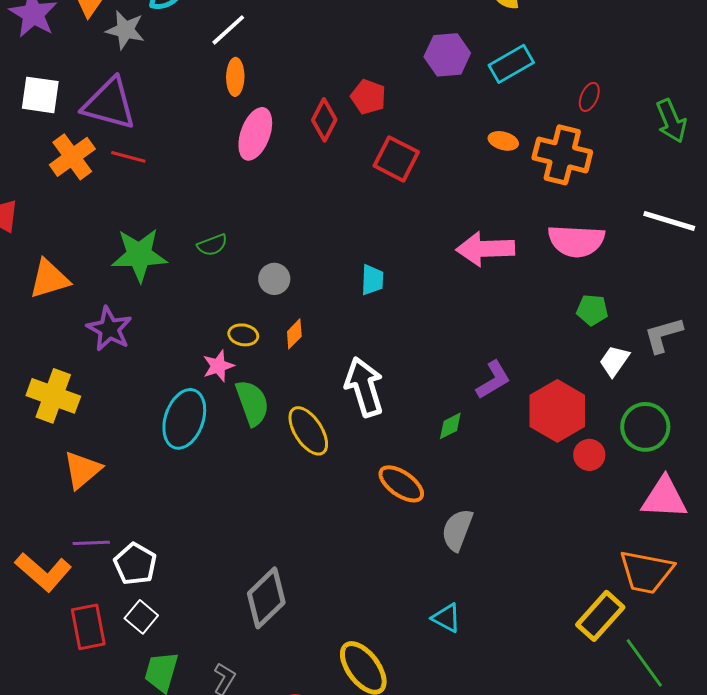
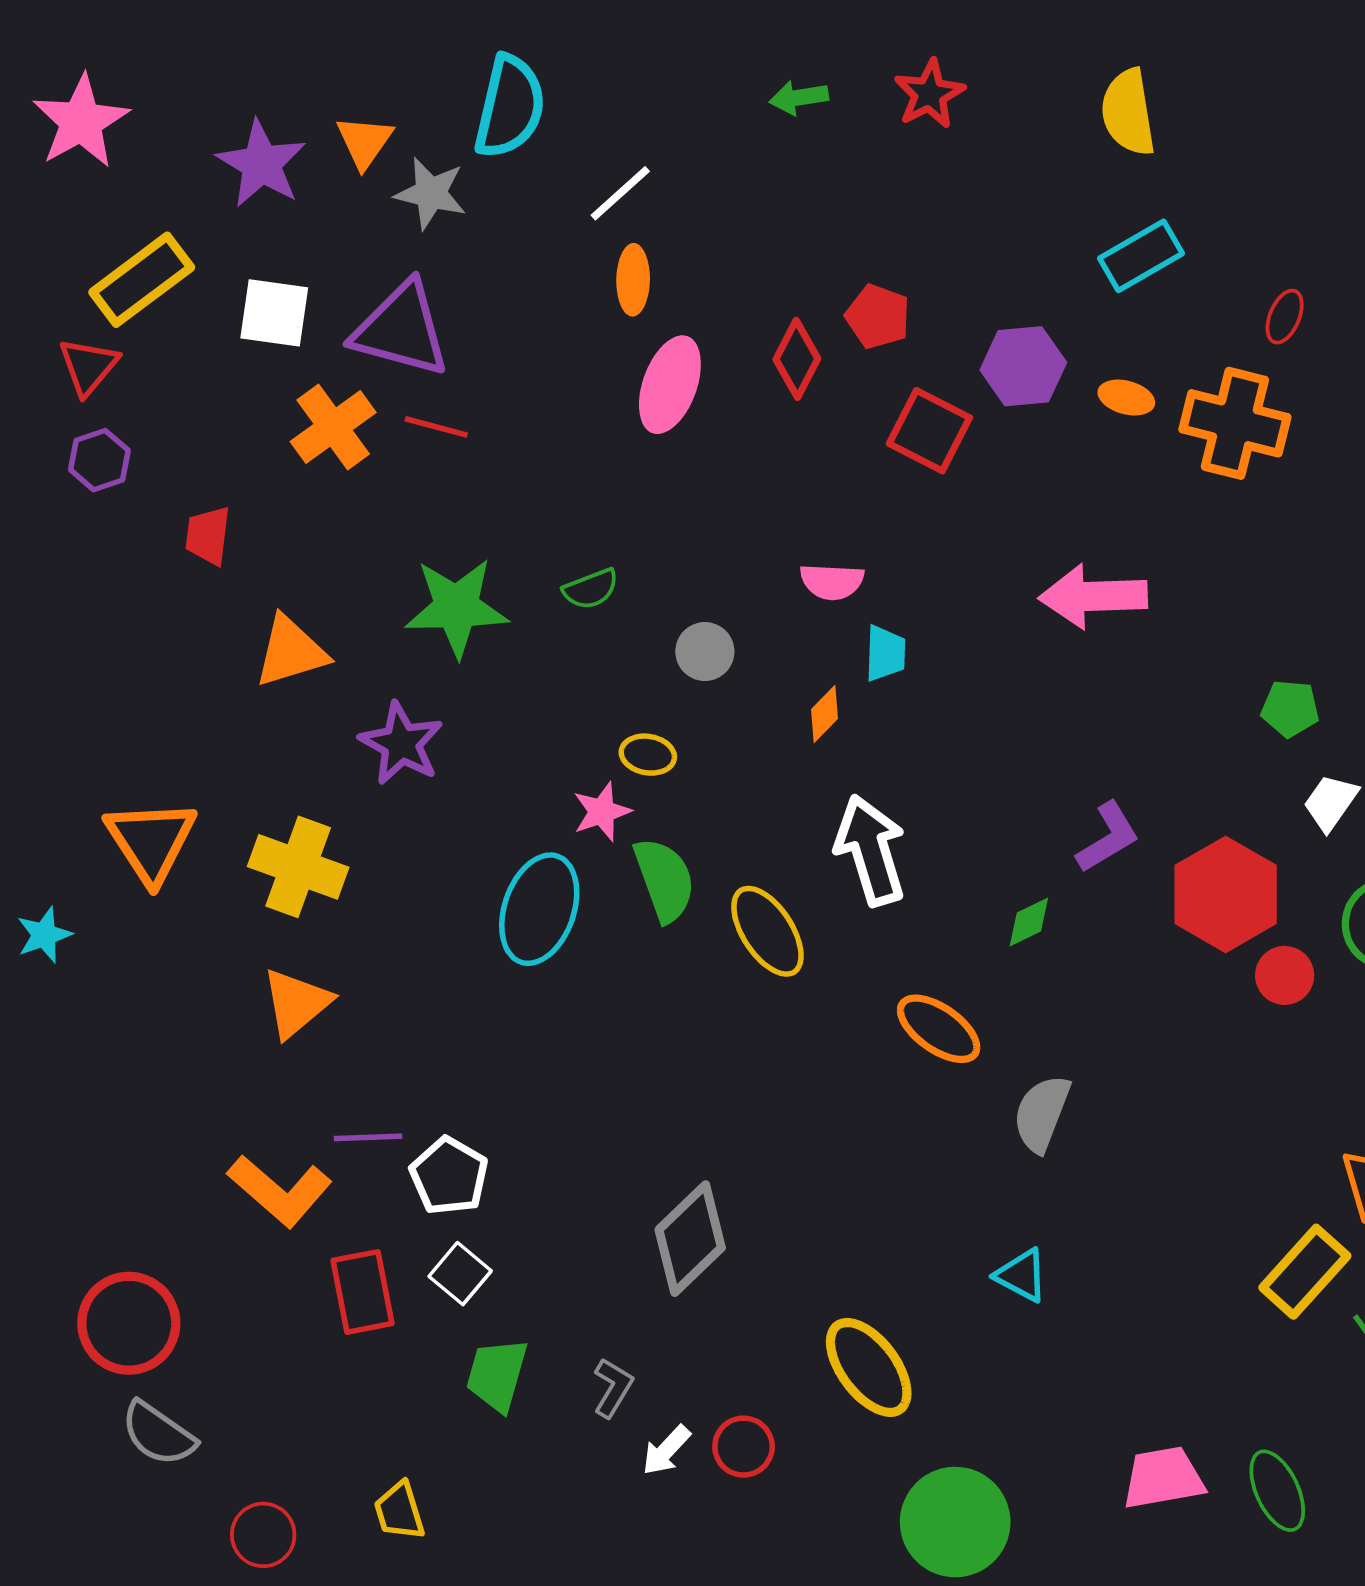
purple hexagon: (447, 55) -> (1023, 366), moved
pink semicircle: (576, 241) -> (832, 582), moved, size x0.6
orange diamond: (294, 334) -> (825, 714), moved
orange triangle: (82, 470) -> (296, 1003), moved

